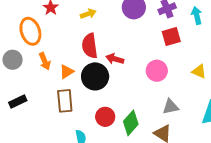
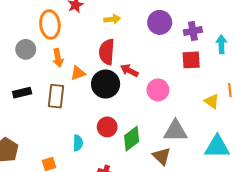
pink circle: (157, 71) -> (158, 90), moved
brown rectangle: (65, 101) -> (56, 96), moved
gray triangle: (171, 107) -> (175, 131), size x1.4

